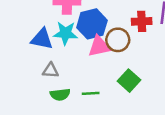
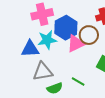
gray triangle: (50, 71) -> (43, 72), size x1.5
green line: (91, 93) -> (78, 82), turned 48

